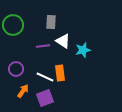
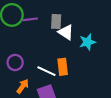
gray rectangle: (51, 22) -> (56, 21), moved
purple line: (43, 46) -> (30, 19), moved

